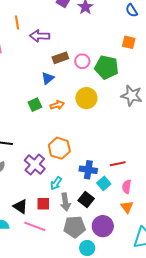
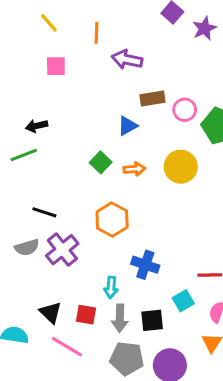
green square: (35, 105) -> (101, 162), turned -32
orange hexagon: (59, 148) -> (112, 220), moved
purple cross: (35, 165) -> (62, 250), moved
blue cross: (88, 170) -> (145, 265), moved
cyan arrow: (56, 183) -> (111, 287), turned -40
black square: (86, 200) -> (152, 320), turned 35

